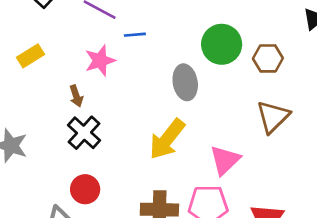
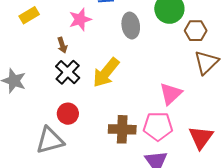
brown hexagon: (268, 58) -> (196, 31), moved
gray ellipse: (185, 82) -> (131, 26), moved
yellow arrow: (167, 139) -> (106, 73), moved

